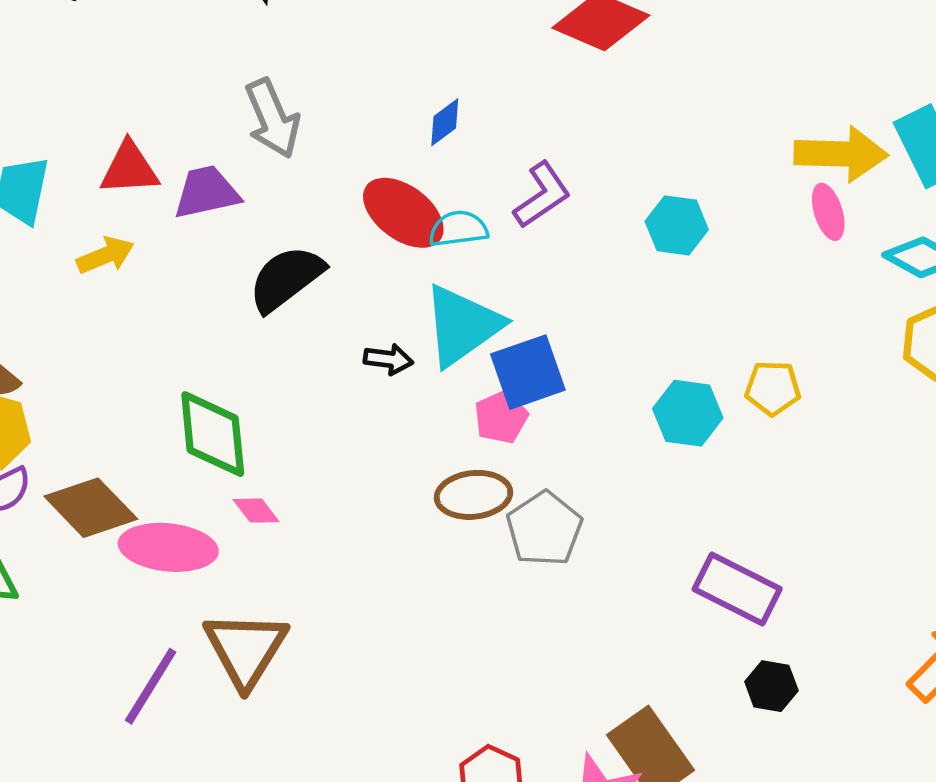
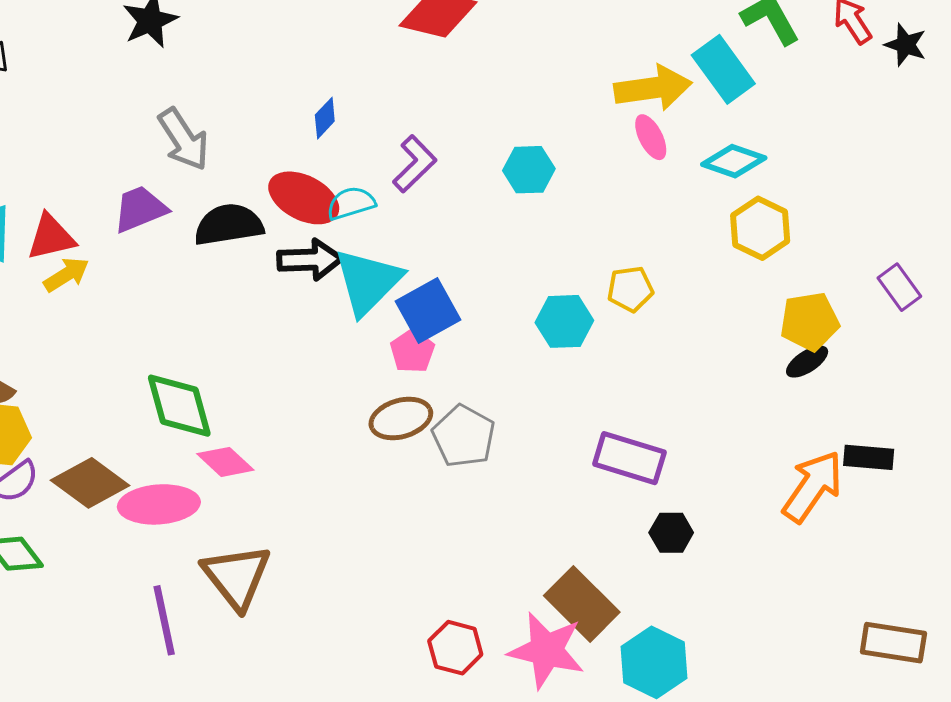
red triangle: (129, 168) -> (51, 237), moved
black semicircle: (286, 279) -> (229, 225), moved, turned 38
black arrow: (388, 359) -> (310, 260), moved, size x1.6
pink diamond: (256, 511) -> (225, 462), size x1.4
purple line: (151, 686) -> (164, 620), turned -34

